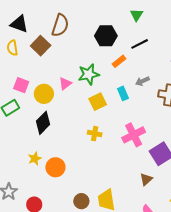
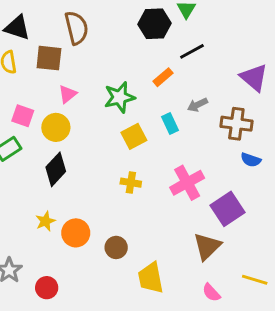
brown semicircle: (60, 25) -> (76, 28), turned -30
black hexagon: (106, 36) -> (154, 24), moved
brown square: (41, 46) -> (49, 58), turned -36
pink triangle: (65, 84) -> (68, 94), moved
brown triangle: (146, 179) -> (207, 246), size x1.5
brown circle: (81, 201) -> (116, 247), moved

